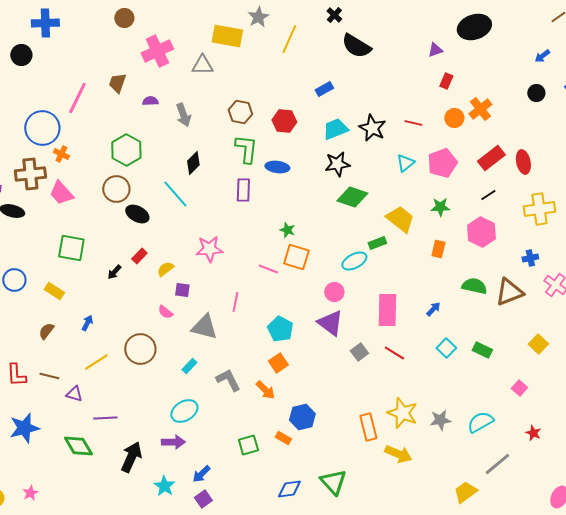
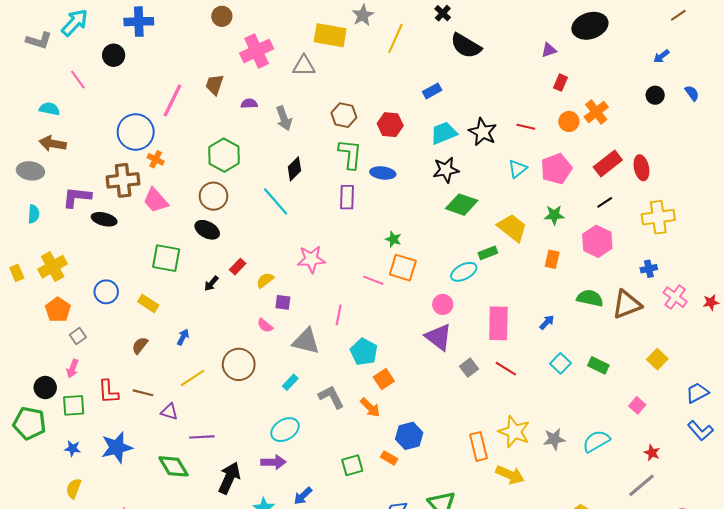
black ellipse: (137, 214) -> (207, 230), moved
cyan pentagon: (280, 329) -> (364, 352), moved
gray line: (497, 464) -> (641, 485), moved

